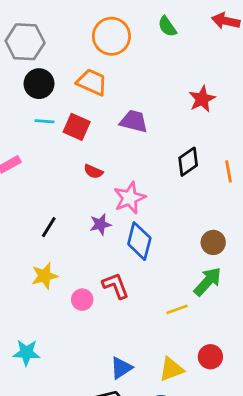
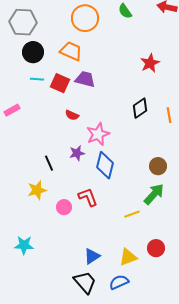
purple trapezoid: (134, 121) -> (85, 79), moved
black line: (49, 227) -> (49, 163), moved, turned -56

